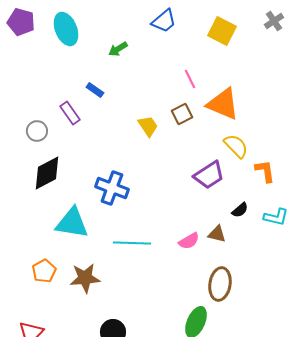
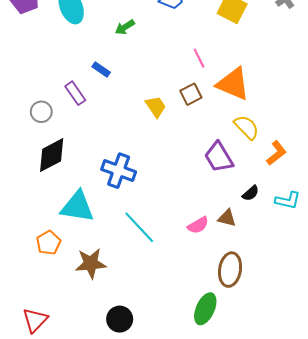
orange L-shape: (265, 171) -> (276, 153), turned 60
purple trapezoid: (209, 175) -> (219, 157), turned 92
cyan line: (132, 243) -> (139, 227), turned 45
orange pentagon: (44, 271) -> (48, 243), moved

